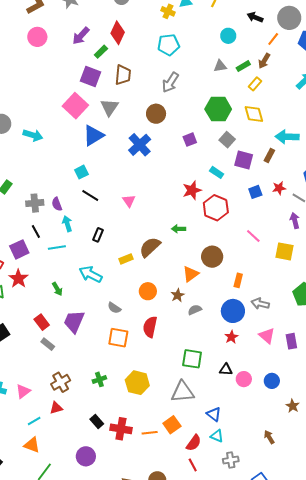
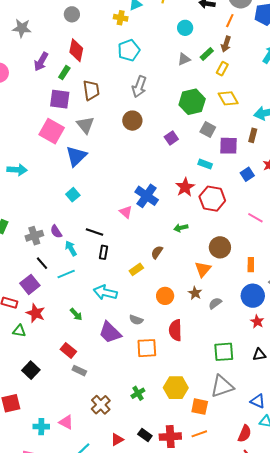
blue cross: (140, 145) -> (147, 196), moved
black line: (90, 196) -> (94, 232), moved
brown semicircle: (150, 247) -> (157, 252), size x0.6
purple trapezoid: (74, 321) -> (110, 332), moved, turned -55
pink triangle: (23, 391) -> (66, 422), turned -42
red triangle: (56, 408) -> (117, 440), moved
orange square: (172, 425) -> (200, 407), moved, turned -30

